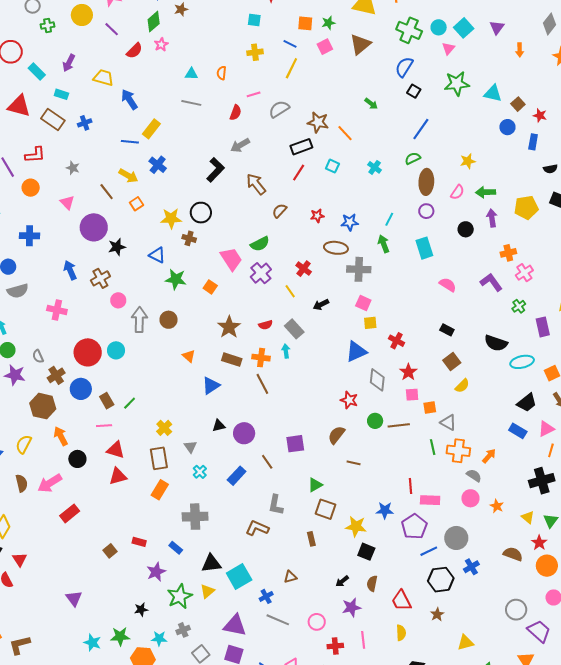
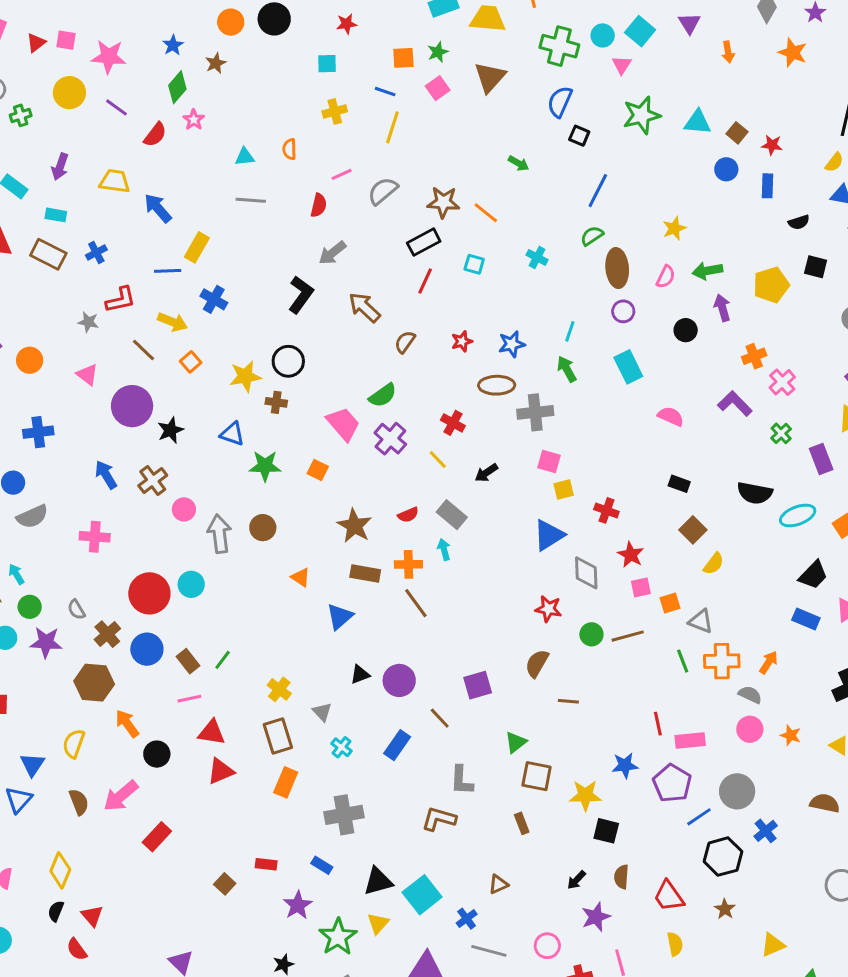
red L-shape: (35, 155) -> (121, 300), moved

